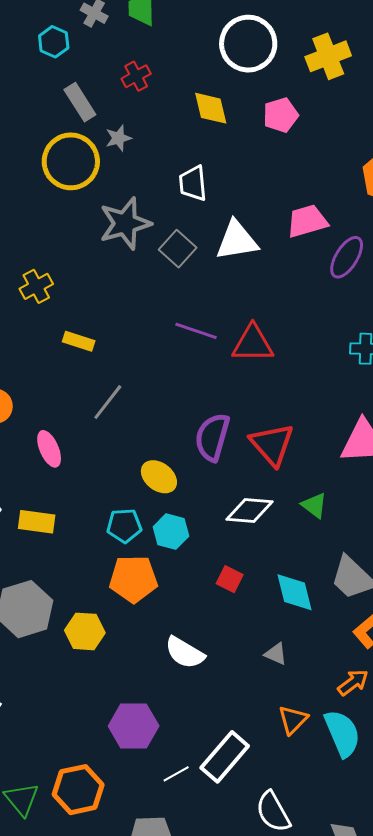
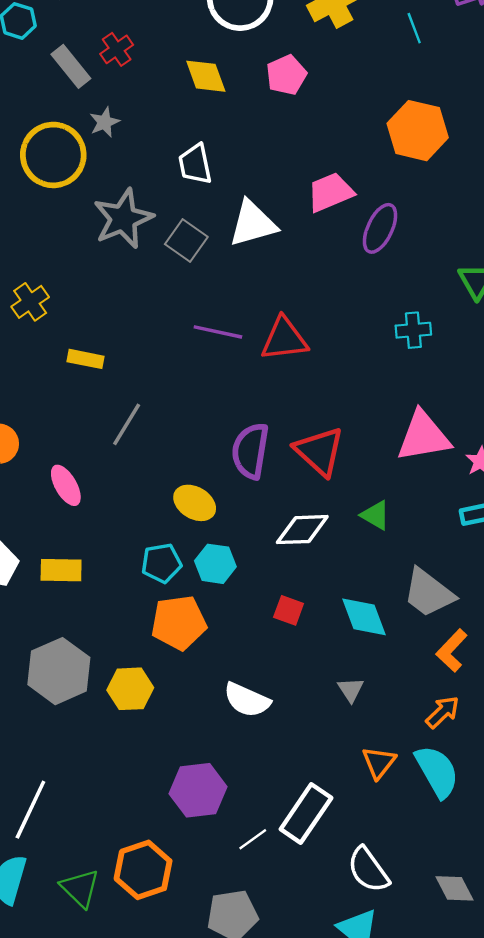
gray rectangle: (80, 102) -> (71, 66), moved
gray triangle: (276, 654) -> (351, 690), turned 40

